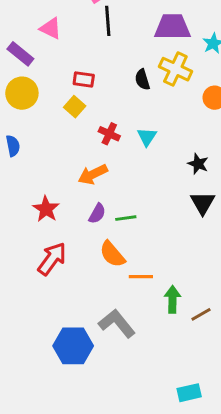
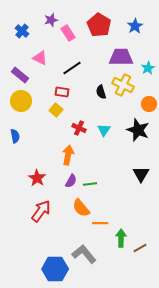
black line: (108, 21) -> (72, 68), moved, turned 60
black star: (198, 164) -> (138, 130), moved, size x1.6
orange arrow: (93, 174) -> (68, 155), turned 126

